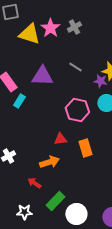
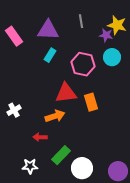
gray line: (75, 67) -> (81, 21), turned 48
cyan rectangle: (19, 101) -> (50, 55), moved
red triangle: (60, 139) -> (66, 93), size x1.6
red arrow: (34, 183) -> (40, 137), turned -32

